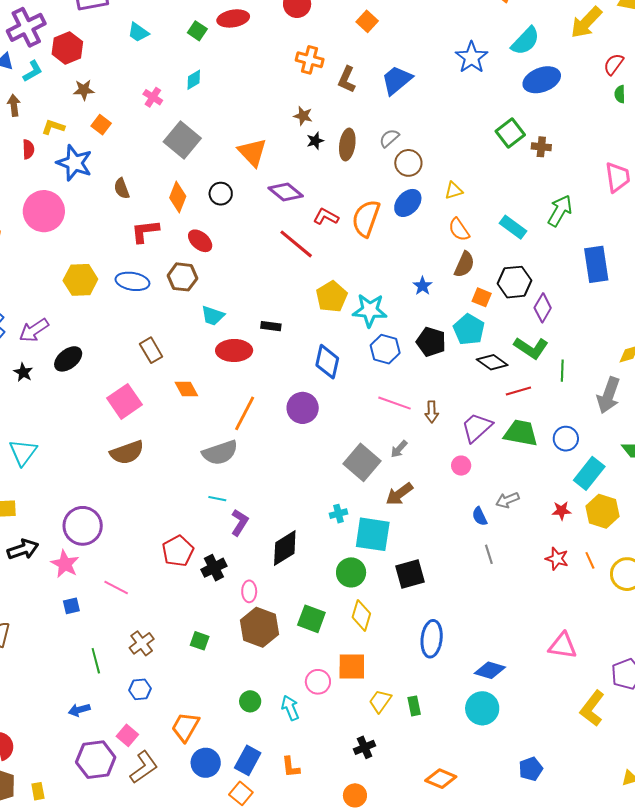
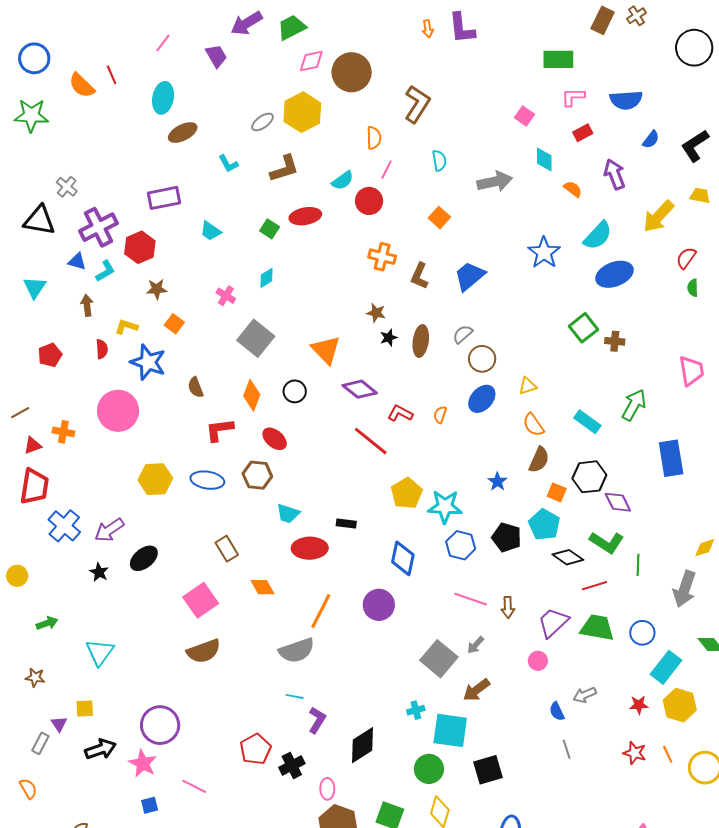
orange semicircle: (366, 218) -> (440, 415), size x0.5
purple diamond: (543, 308) -> (618, 502), turned -56

